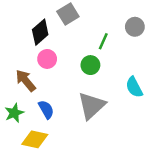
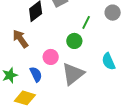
pink circle: (47, 59) -> (51, 57), moved
brown arrow: (26, 81) -> (20, 39), moved

